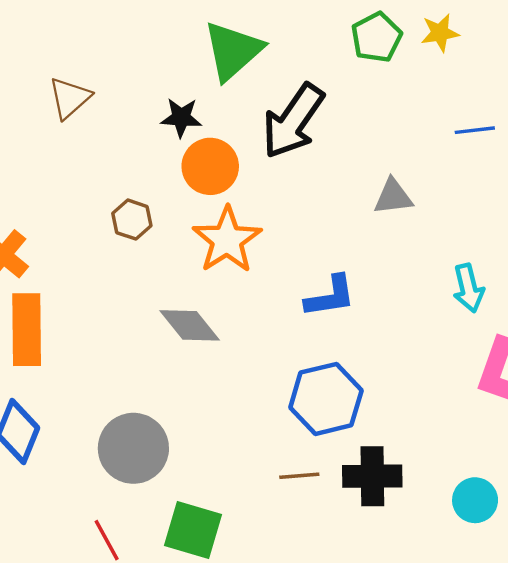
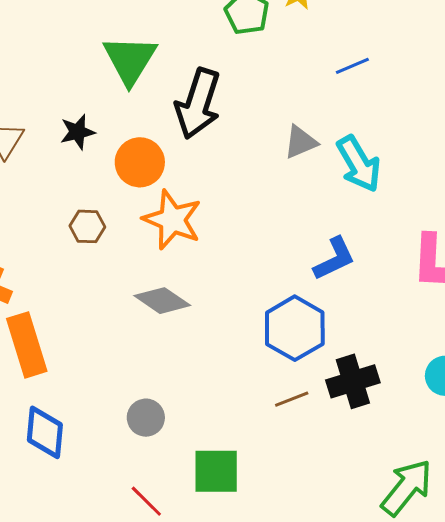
black star: (181, 118) -> (77, 132), moved
cyan arrow: (468, 288) -> (359, 164), moved, size x1.4
blue L-shape: (330, 296) -> (334, 259), moved
gray circle: (133, 448) -> (146, 418), size x0.6

